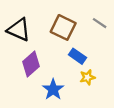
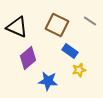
blue star: (53, 89) -> (48, 81), turned -30

